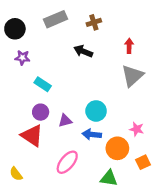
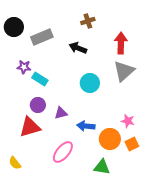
gray rectangle: (55, 19) -> (42, 37), moved
red arrow: (129, 46) -> (121, 43), size x1.5
purple star: (22, 58) -> (24, 67), moved
cyan circle: (96, 111) -> (90, 83), moved
red triangle: (32, 136) -> (30, 127), turned -50
orange square: (143, 162) -> (132, 144), moved

